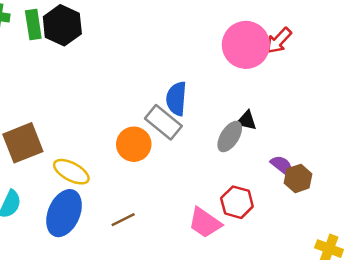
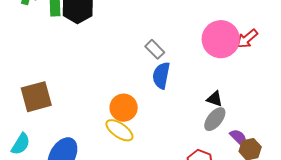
gray rectangle: (163, 122) -> (155, 49), moved, size x0.7
gray ellipse: (230, 136) -> (215, 119), moved
yellow ellipse: (71, 172) -> (119, 130), moved

